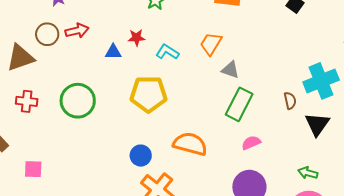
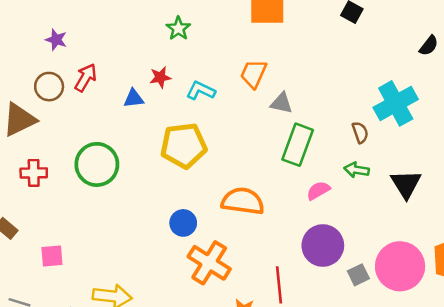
red arrow: (77, 31) -> (86, 78), turned -40
black triangle: (317, 124) -> (406, 184), moved
green arrow: (308, 173) -> (357, 170), moved

